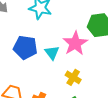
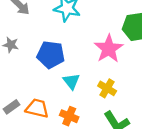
cyan triangle: (52, 53) -> (71, 81), moved

